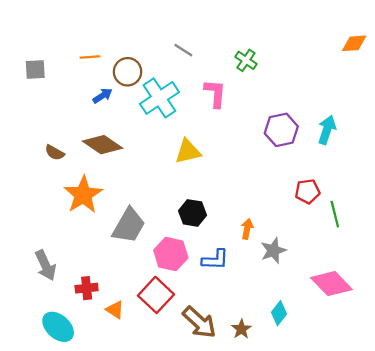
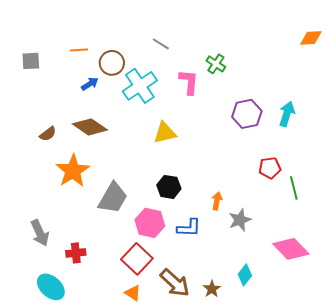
green cross: (246, 60) -> (216, 64), moved
brown semicircle: (55, 153) -> (48, 134), turned -66
orange triangle: (115, 310) -> (133, 293), moved

